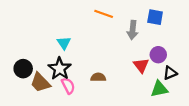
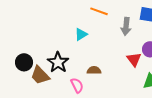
cyan triangle: (64, 43) -> (81, 34), moved, turned 32
pink semicircle: (68, 86) -> (77, 85), moved

